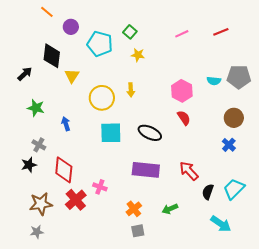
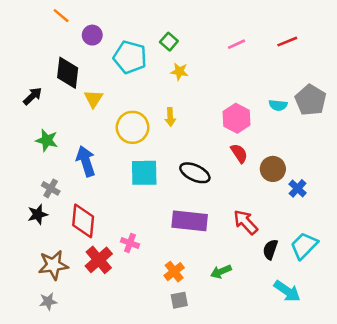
gray pentagon: (239, 77) -> (311, 100), turned 30
brown circle: (234, 118) -> (273, 169), moved
blue arrow: (66, 124) -> (86, 161), size x1.6

